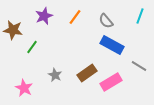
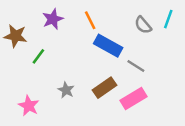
orange line: (75, 17) -> (90, 20), turned -63
gray semicircle: (106, 21) -> (143, 25), moved
blue rectangle: (112, 45) -> (108, 46), moved
gray line: (139, 66) -> (136, 66), moved

